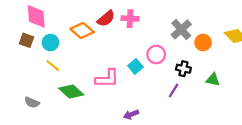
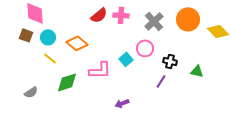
gray cross: (181, 29) -> (154, 21), moved
orange diamond: (82, 31) -> (77, 43), moved
orange circle: (203, 43) -> (188, 19), moved, size x1.5
green diamond: (71, 92) -> (67, 82), turned -60
gray semicircle: (32, 102) -> (31, 92), turned -56

